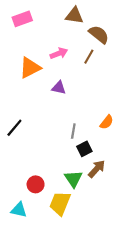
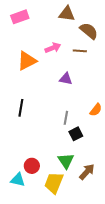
brown line: (89, 57) -> (80, 51), turned 64
purple triangle: (59, 88) -> (66, 79), moved
black line: (14, 128) -> (21, 108), moved, turned -30
brown arrow: (97, 169) -> (87, 172), moved
cyan triangle: (19, 210) -> (18, 180), moved

